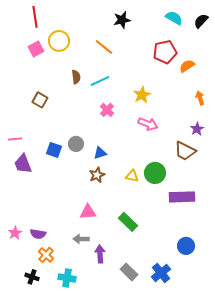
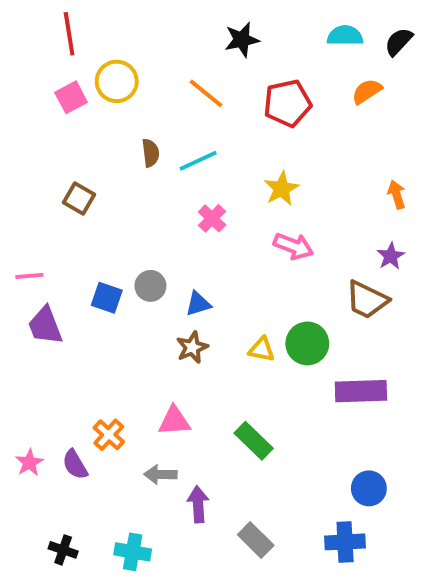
cyan semicircle: (174, 18) -> (345, 36), turned -30
red pentagon: (165, 52) -> (287, 103), moved
orange semicircle: (187, 66) -> (367, 91), moved
purple semicircle: (38, 234) -> (75, 465), turned 49
orange cross: (46, 255) -> (109, 435), moved
blue cross: (161, 273) -> (345, 542), moved, turned 36

